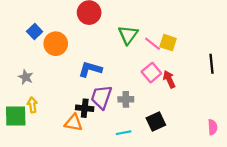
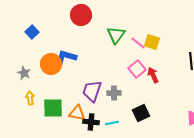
orange circle: (56, 44) -> (51, 64), moved
blue L-shape: (90, 69) -> (66, 57), moved
black cross: (85, 108) -> (91, 122), moved
green square: (16, 116) -> (53, 108), moved
orange triangle: (74, 123) -> (77, 113), moved

